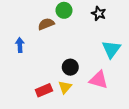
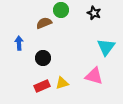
black circle: (70, 67) -> (43, 58), moved
yellow triangle: (65, 87) -> (62, 83), turned 32

